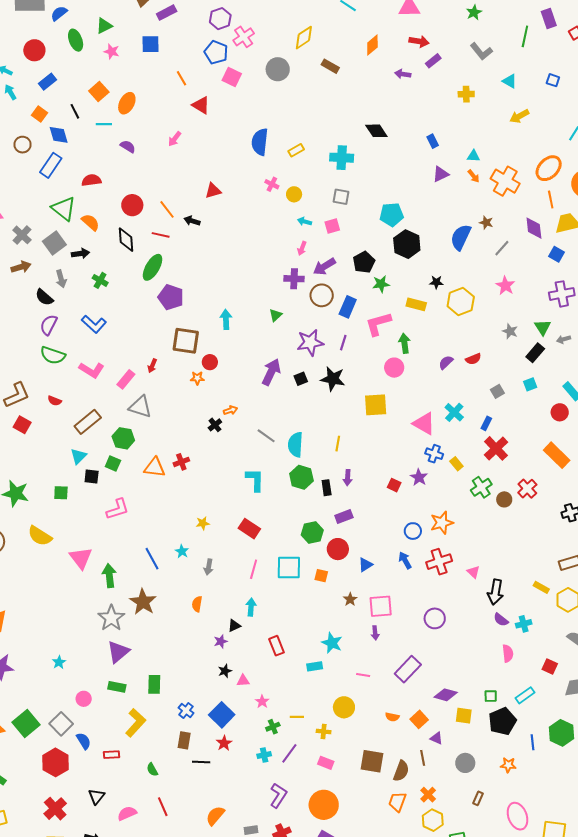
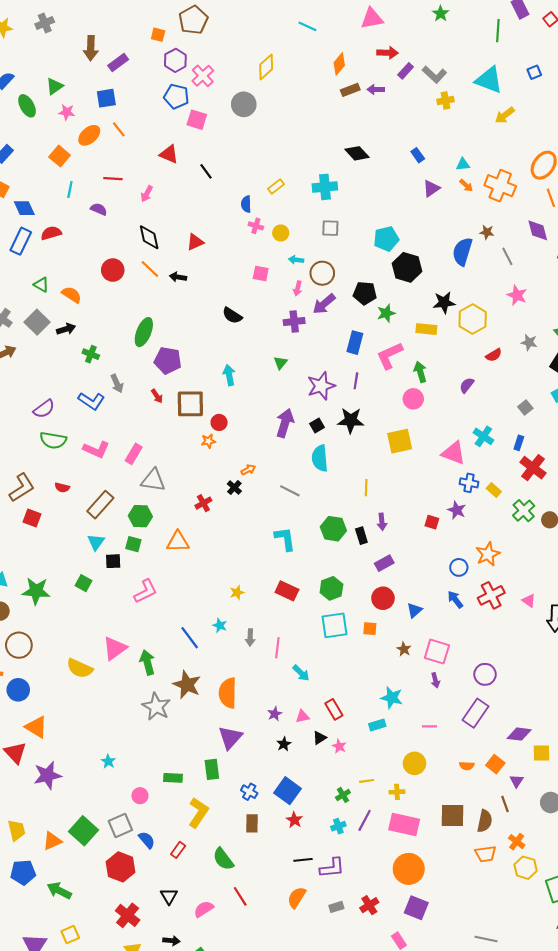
gray L-shape: (481, 51) -> (434, 75), moved
brown rectangle: (330, 66) -> (350, 90), moved, turned -42
orange line: (181, 78) -> (119, 129), moved
blue square: (553, 80) -> (534, 72), turned -32
cyan triangle: (510, 81) -> (489, 80), size x1.8
orange ellipse: (127, 103) -> (89, 135), moved, turned 30
black line: (75, 111) -> (206, 171), moved
cyan line: (104, 124) -> (70, 190), turned -70
blue semicircle: (260, 142) -> (246, 204), moved, size x0.6
red semicircle: (91, 180) -> (51, 233), moved
green triangle: (64, 209) -> (41, 285), size x0.6
pink square: (332, 226) -> (261, 273), moved, turned 35
red line: (161, 235) -> (113, 179), moved
black diamond: (126, 240) -> (149, 237), moved
gray line: (502, 248) -> (507, 256), turned -60
black pentagon: (364, 262) -> (365, 293), turned -30
gray arrow: (61, 279) -> (117, 384), moved
black star: (436, 282) -> (444, 303), size x1.5
brown circle: (322, 295) -> (322, 273), moved
black semicircle: (44, 297) -> (232, 315), moved
purple semicircle: (49, 325) -> (44, 409), turned -145
red semicircle: (473, 359) -> (494, 355), moved
red arrow: (152, 366) -> (157, 396), moved, turned -48
cyan semicircle: (295, 445) -> (320, 458), moved
red cross: (181, 462) -> (203, 503), moved
green square: (61, 493) -> (83, 583), turned 35
green hexagon: (312, 533) -> (331, 588), moved
yellow semicircle: (40, 536) -> (80, 668), moved
pink triangle: (81, 558) -> (115, 648), turned 40
pink line: (254, 569) -> (277, 648), moved
orange semicircle: (197, 604) -> (228, 693), moved, size x1.8
pink square: (381, 606) -> (437, 652), turned 30
cyan arrow: (251, 607) -> (301, 673), turned 138
purple circle: (435, 618) -> (485, 674), moved
black triangle: (234, 626) -> (320, 738), moved
purple triangle: (118, 652) -> (230, 737), moved
pink triangle: (243, 681) -> (302, 716), moved
pink star: (262, 702) -> (339, 746), moved
gray square: (61, 724) -> (120, 825), turned 30
purple triangle: (436, 738) -> (516, 781), turned 48
red rectangle: (111, 755) -> (178, 850), turned -42
black line: (201, 762) -> (303, 860), moved
pink rectangle: (326, 763) -> (404, 824), size x1.8
green semicircle: (152, 770) -> (223, 859), size x1.6
purple L-shape: (278, 796) -> (332, 868), moved, turned 60
orange trapezoid: (397, 802) -> (485, 854), turned -110

